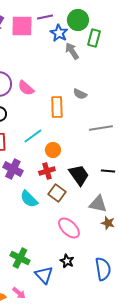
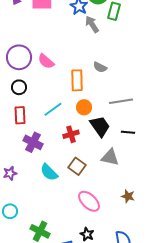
orange circle: (53, 150) -> (84, 107), moved
red cross: (47, 171) -> (71, 134), moved
black line: (108, 171) -> (128, 132), moved
black trapezoid: (79, 175) -> (100, 126), moved
gray triangle: (98, 204) -> (110, 157), moved

